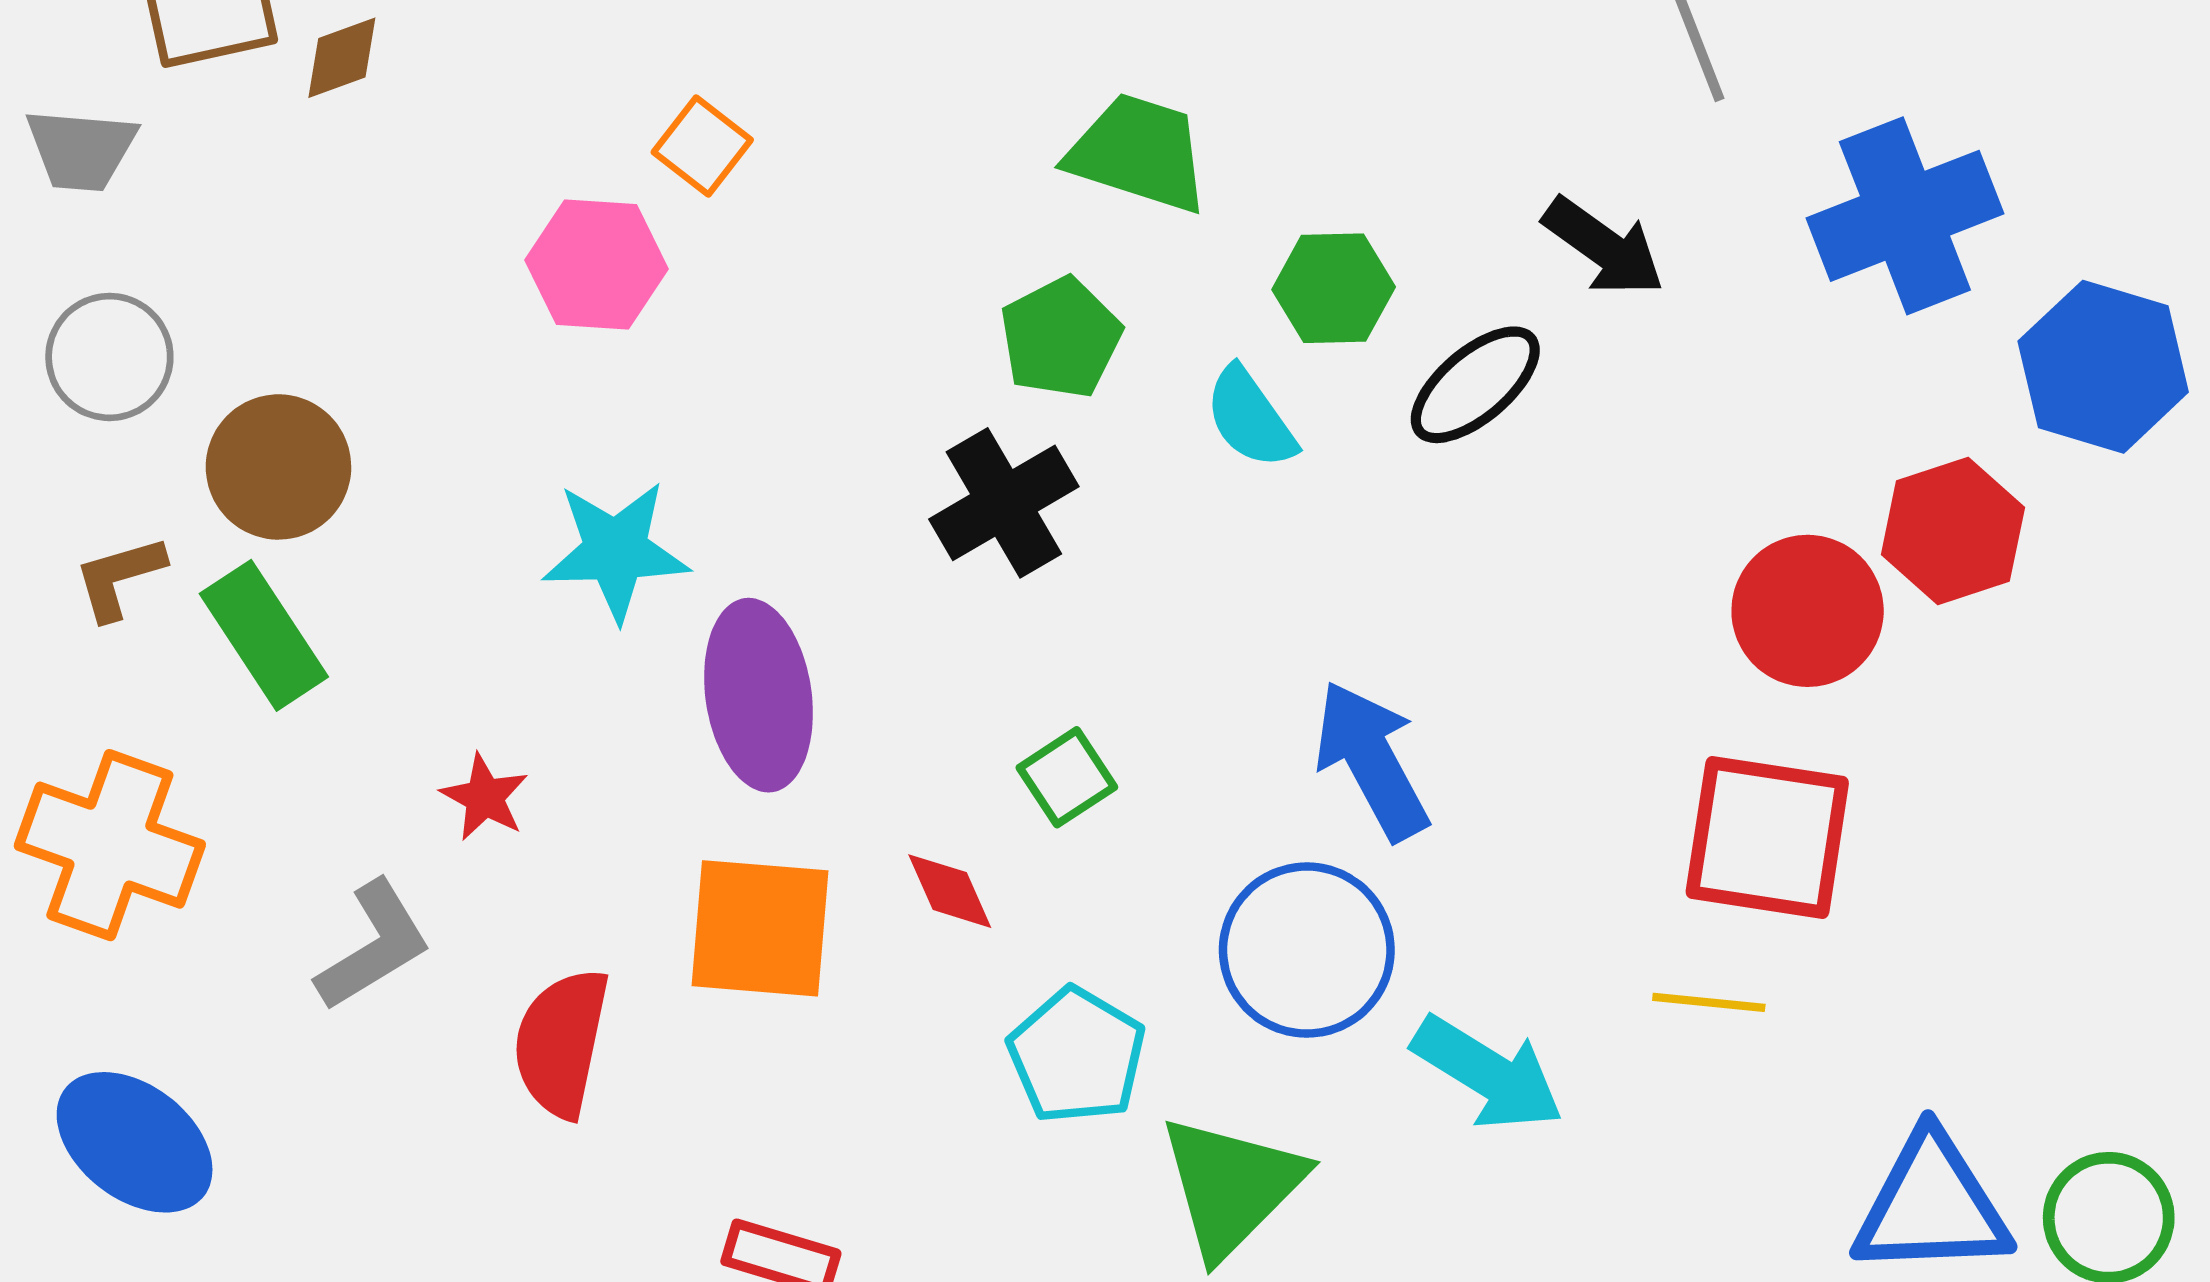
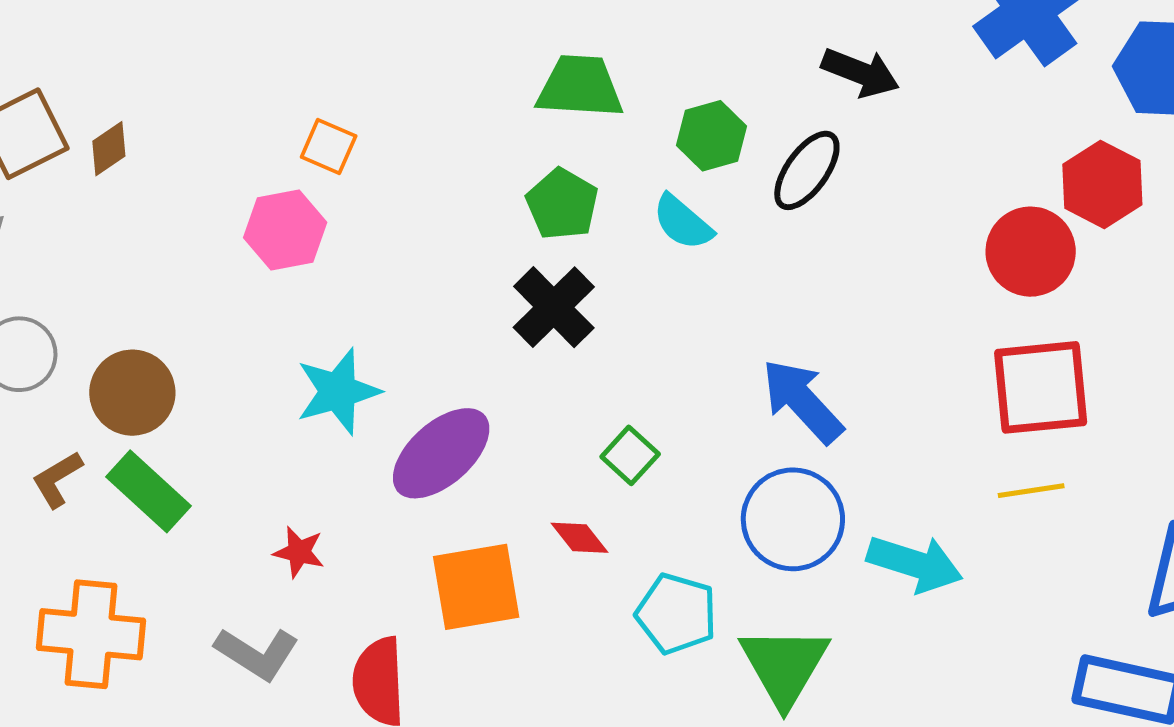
purple ellipse: (758, 695) -> (441, 453), turned 71
gray L-shape: (374, 946) -> (257, 653), turned 78

